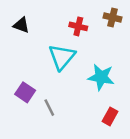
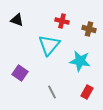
brown cross: (113, 18) -> (89, 29), moved
gray line: (49, 108) -> (52, 92), moved

